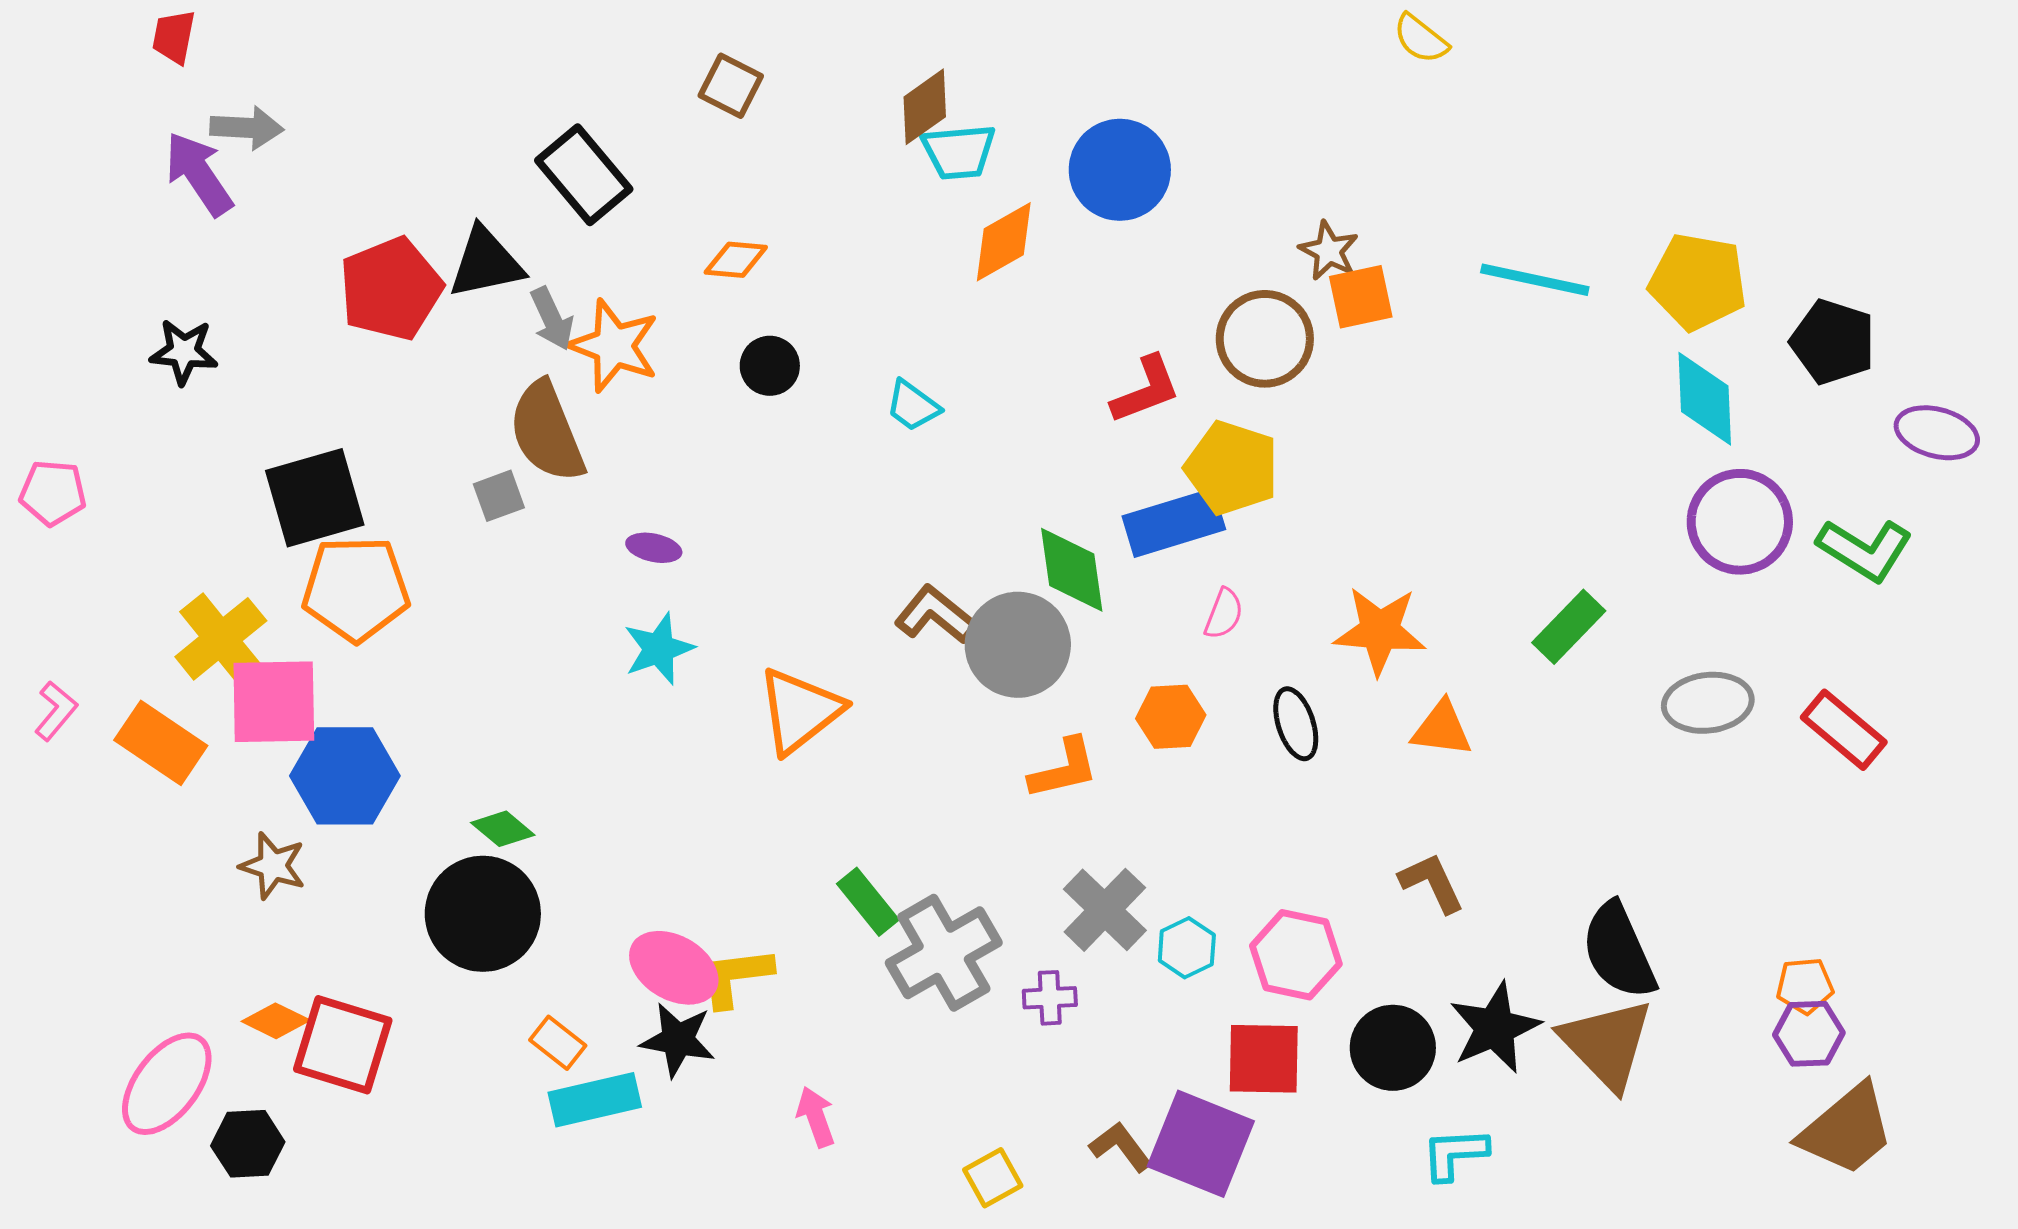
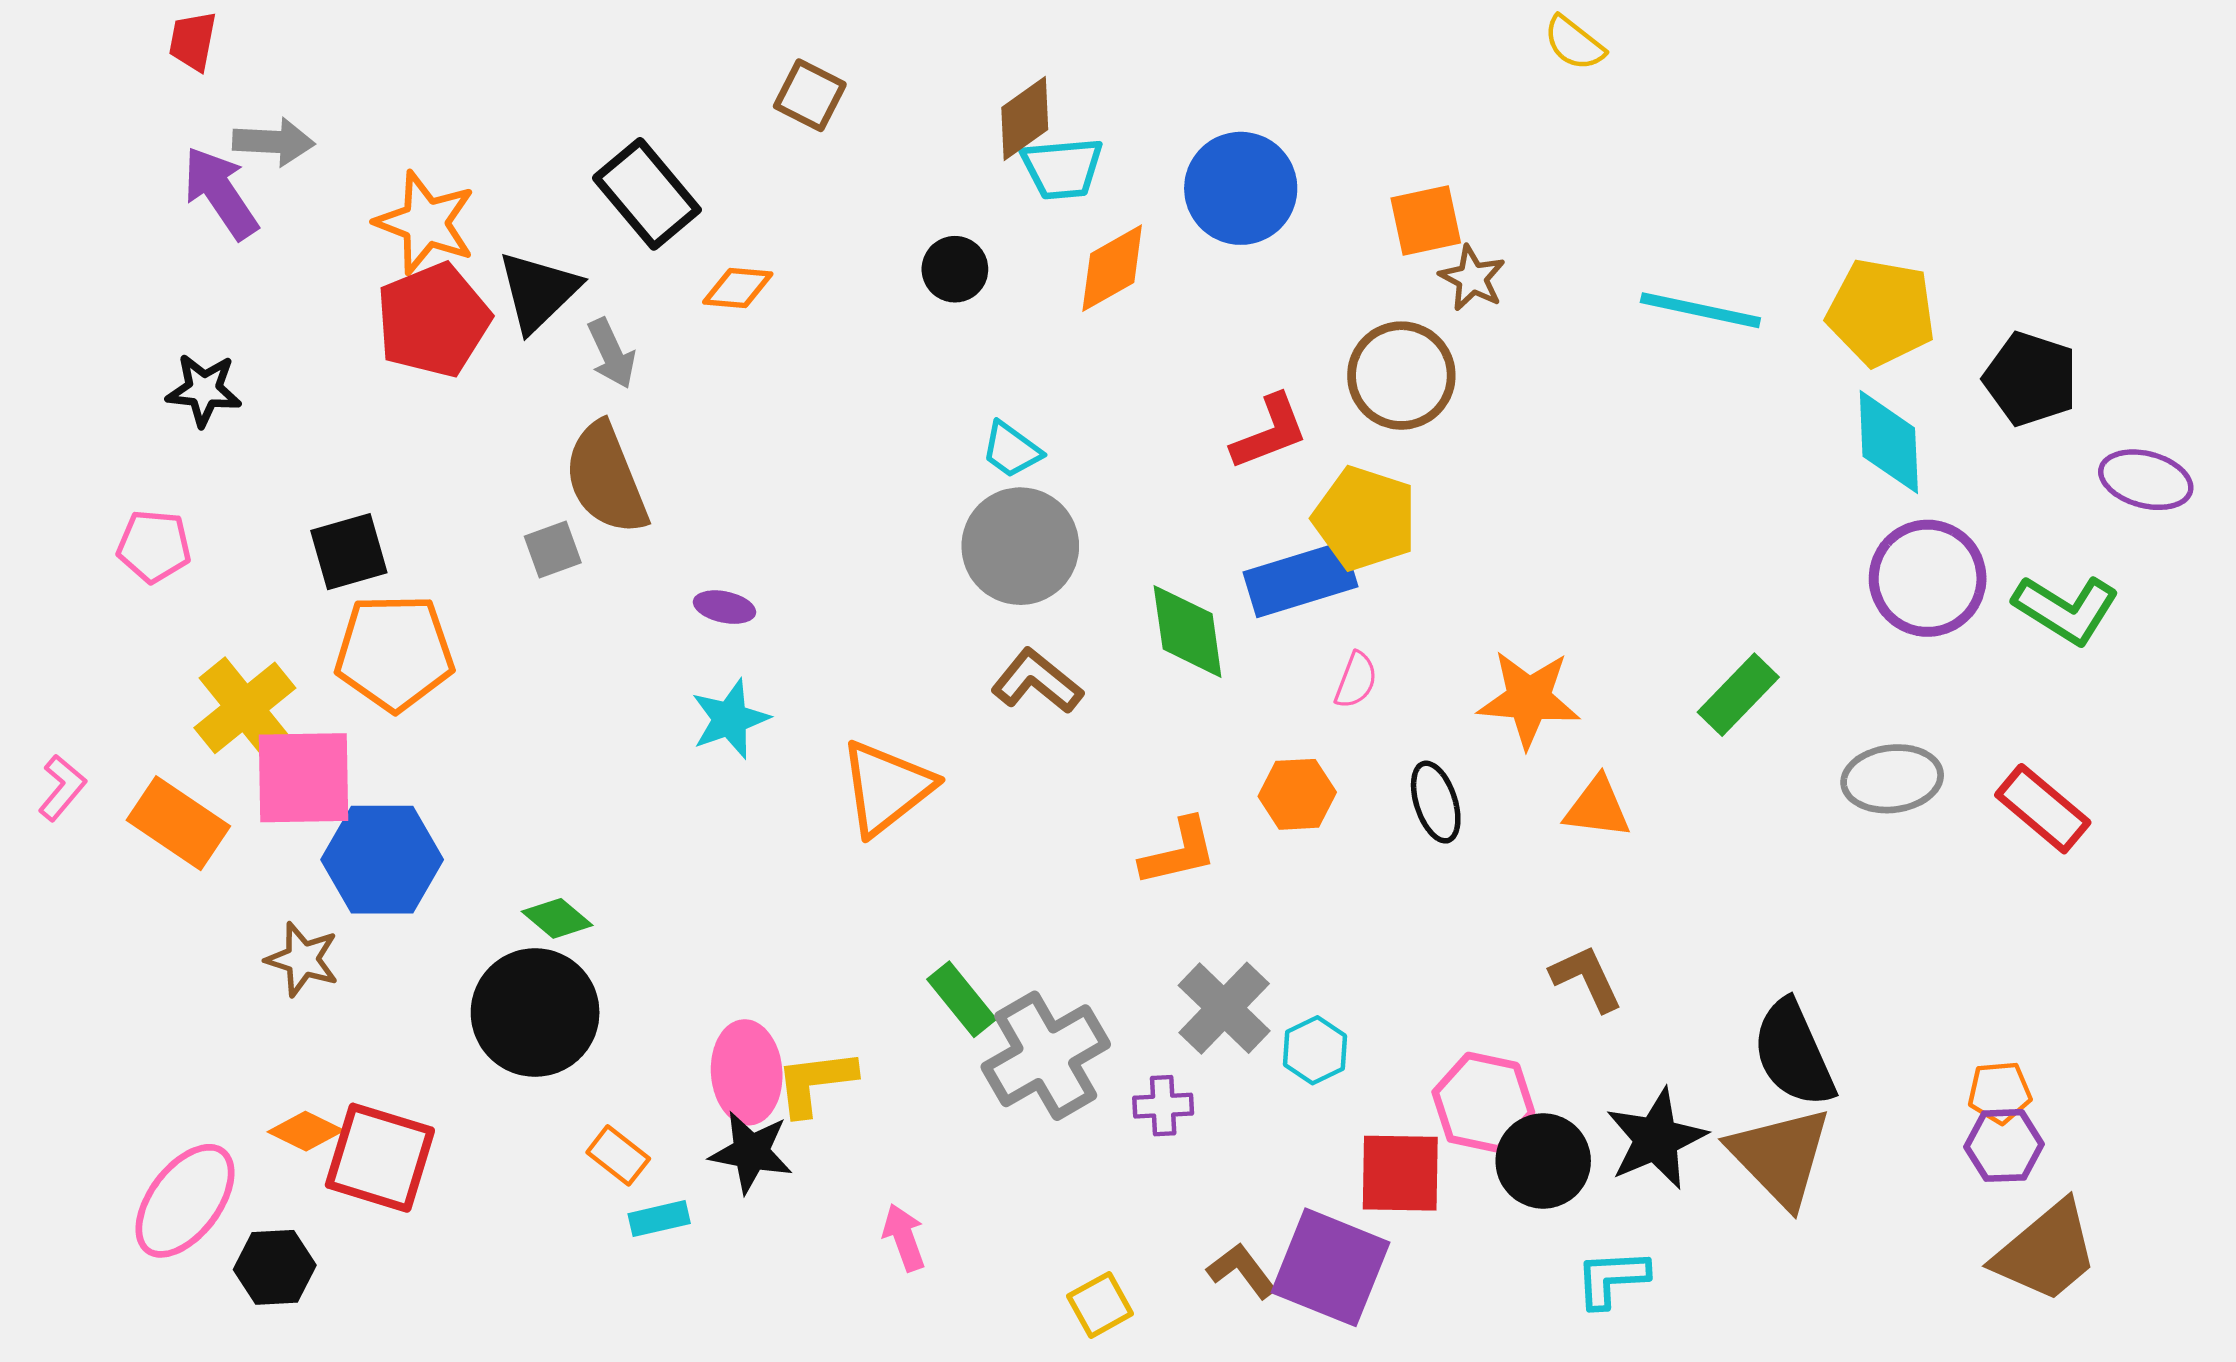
orange diamond: (736, 260) -> (738, 288), moved
black triangle: (486, 263) -> (538, 291), turned -32
orange square: (1361, 297) -> (1426, 220), moved
orange star: (614, 346) -> (425, 223), moved
black circle: (770, 366) -> (955, 269), moved
pink pentagon: (53, 493) -> (154, 546), moved
black square: (315, 498) -> (349, 552), size x0.7
gray circle: (1018, 645) -> (1020, 546), moved
pink hexagon: (1296, 955) -> (1483, 1102), moved
pink ellipse: (674, 968) -> (747, 1072), turned 56
cyan rectangle: (595, 1100) -> (659, 1219), size x0.6

